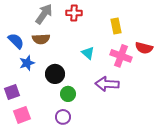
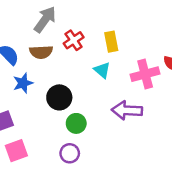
red cross: (74, 13) -> (74, 40), moved, turned -35
yellow rectangle: (116, 26) -> (111, 42), moved
pink cross: (121, 56) -> (145, 74), turned -35

